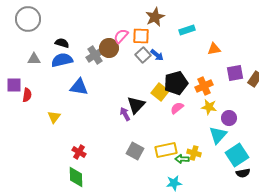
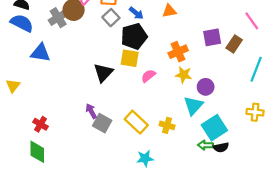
orange triangle: (214, 49) -> (169, 11), moved
blue arrow: (157, 55) -> (136, 13), moved
blue semicircle: (62, 60) -> (22, 23), turned 40
black pentagon: (176, 83) -> (134, 36), moved
yellow square: (160, 92) -> (130, 58), turned -30
purple arrow: (125, 114) -> (91, 111), moved
yellow rectangle: (166, 150) -> (136, 122), turned 55
green arrow: (182, 159) -> (206, 145), moved

